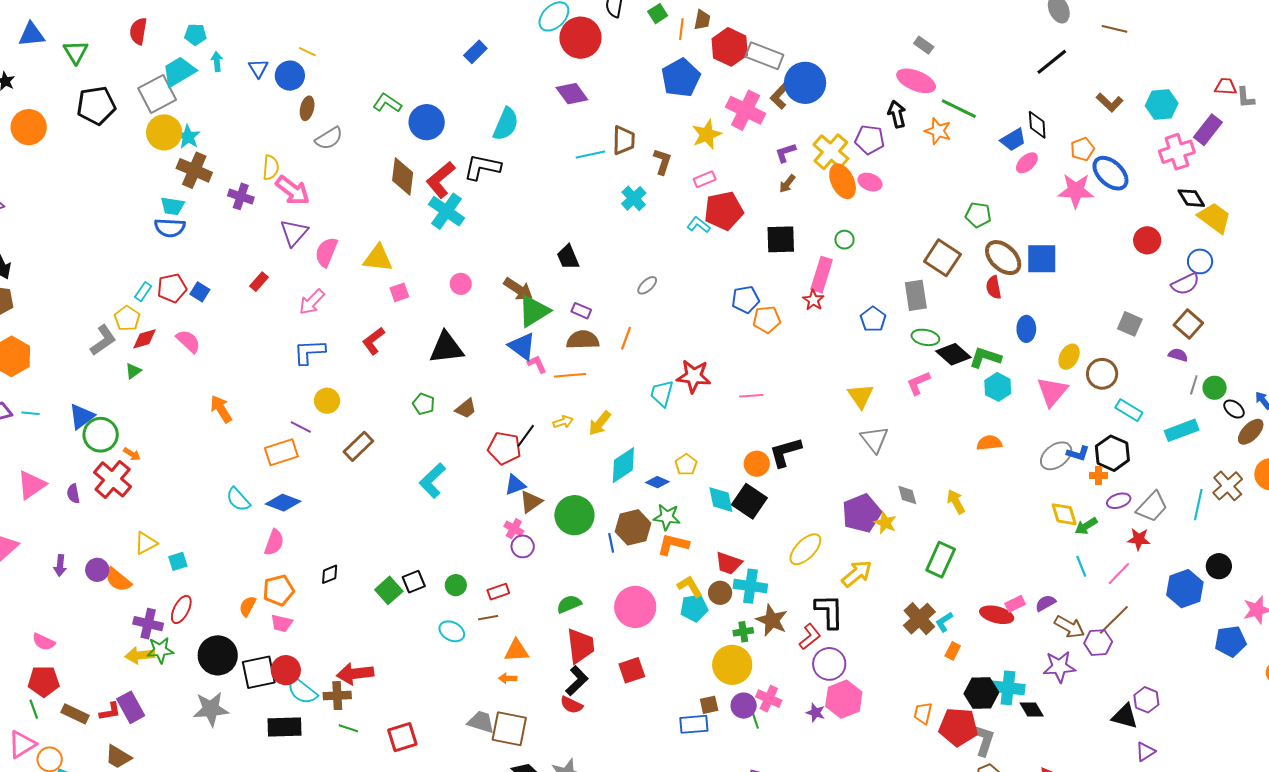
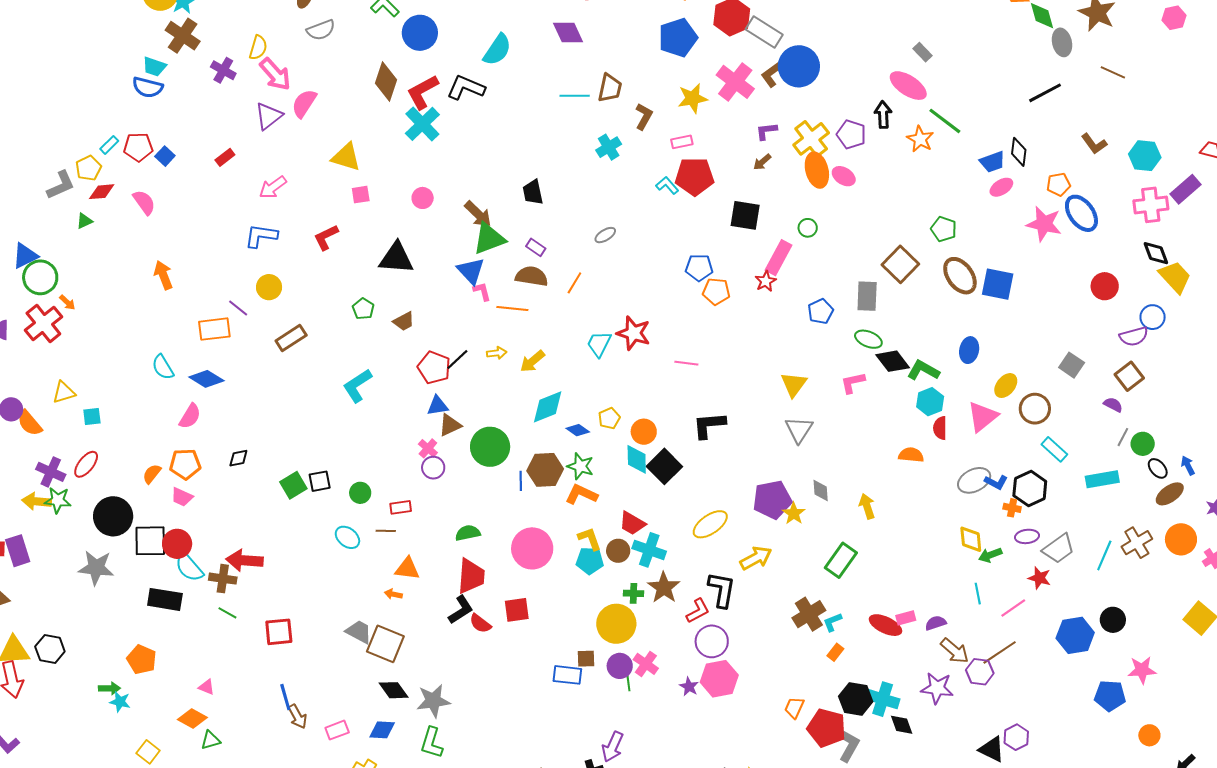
pink semicircle: (326, 252) -> (304, 103), moved
red semicircle: (994, 287) -> (940, 428), moved
orange circle: (757, 464) -> (644, 432), moved
red semicircle: (571, 705) -> (480, 624), moved

